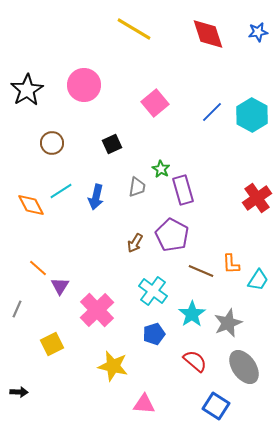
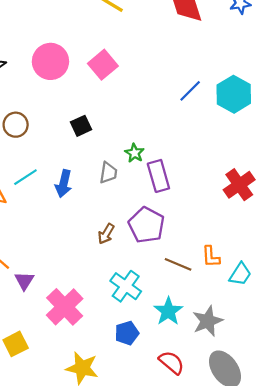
pink square: (155, 103) -> (103, 65), moved

